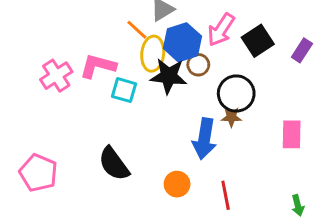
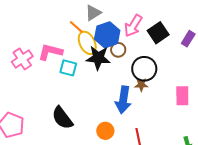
yellow ellipse: (153, 54) -> (87, 43), turned -30

